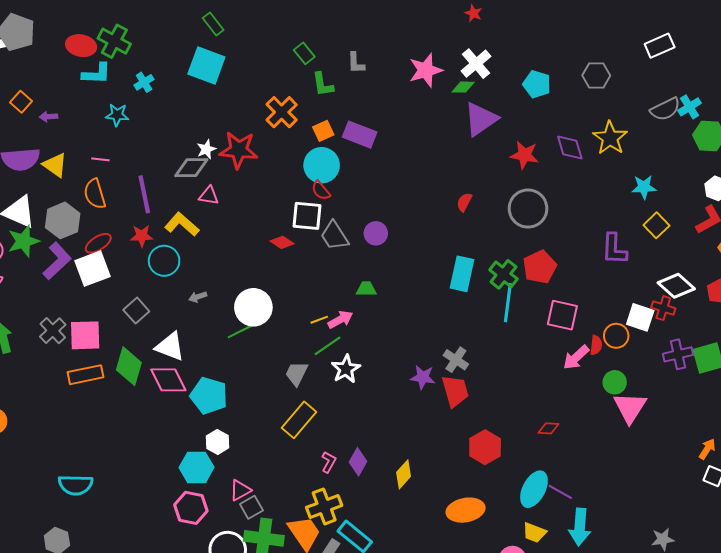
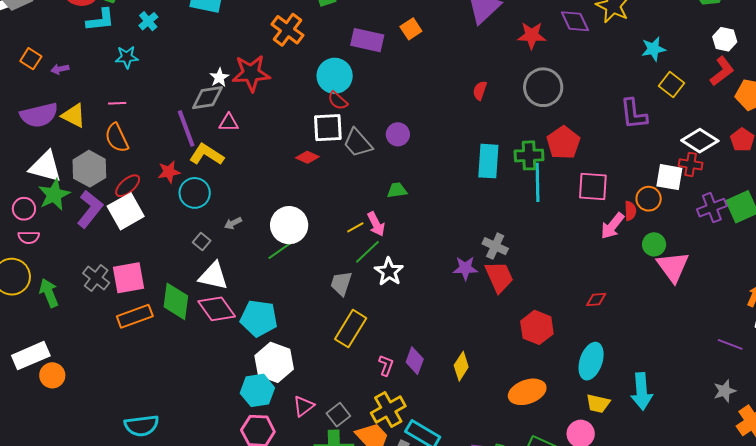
orange square: (323, 131) -> (411, 29), moved
purple line: (144, 194) -> (186, 128), moved
green cross: (503, 274) -> (529, 155), turned -32
gray square: (136, 311) -> (202, 241), moved, size x0.7
pink arrow: (340, 320) -> (376, 224), turned 100
white hexagon: (217, 442) -> (274, 362), size x1.6
purple line: (560, 492) -> (730, 344), moved
gray square: (251, 507) -> (338, 415), moved

